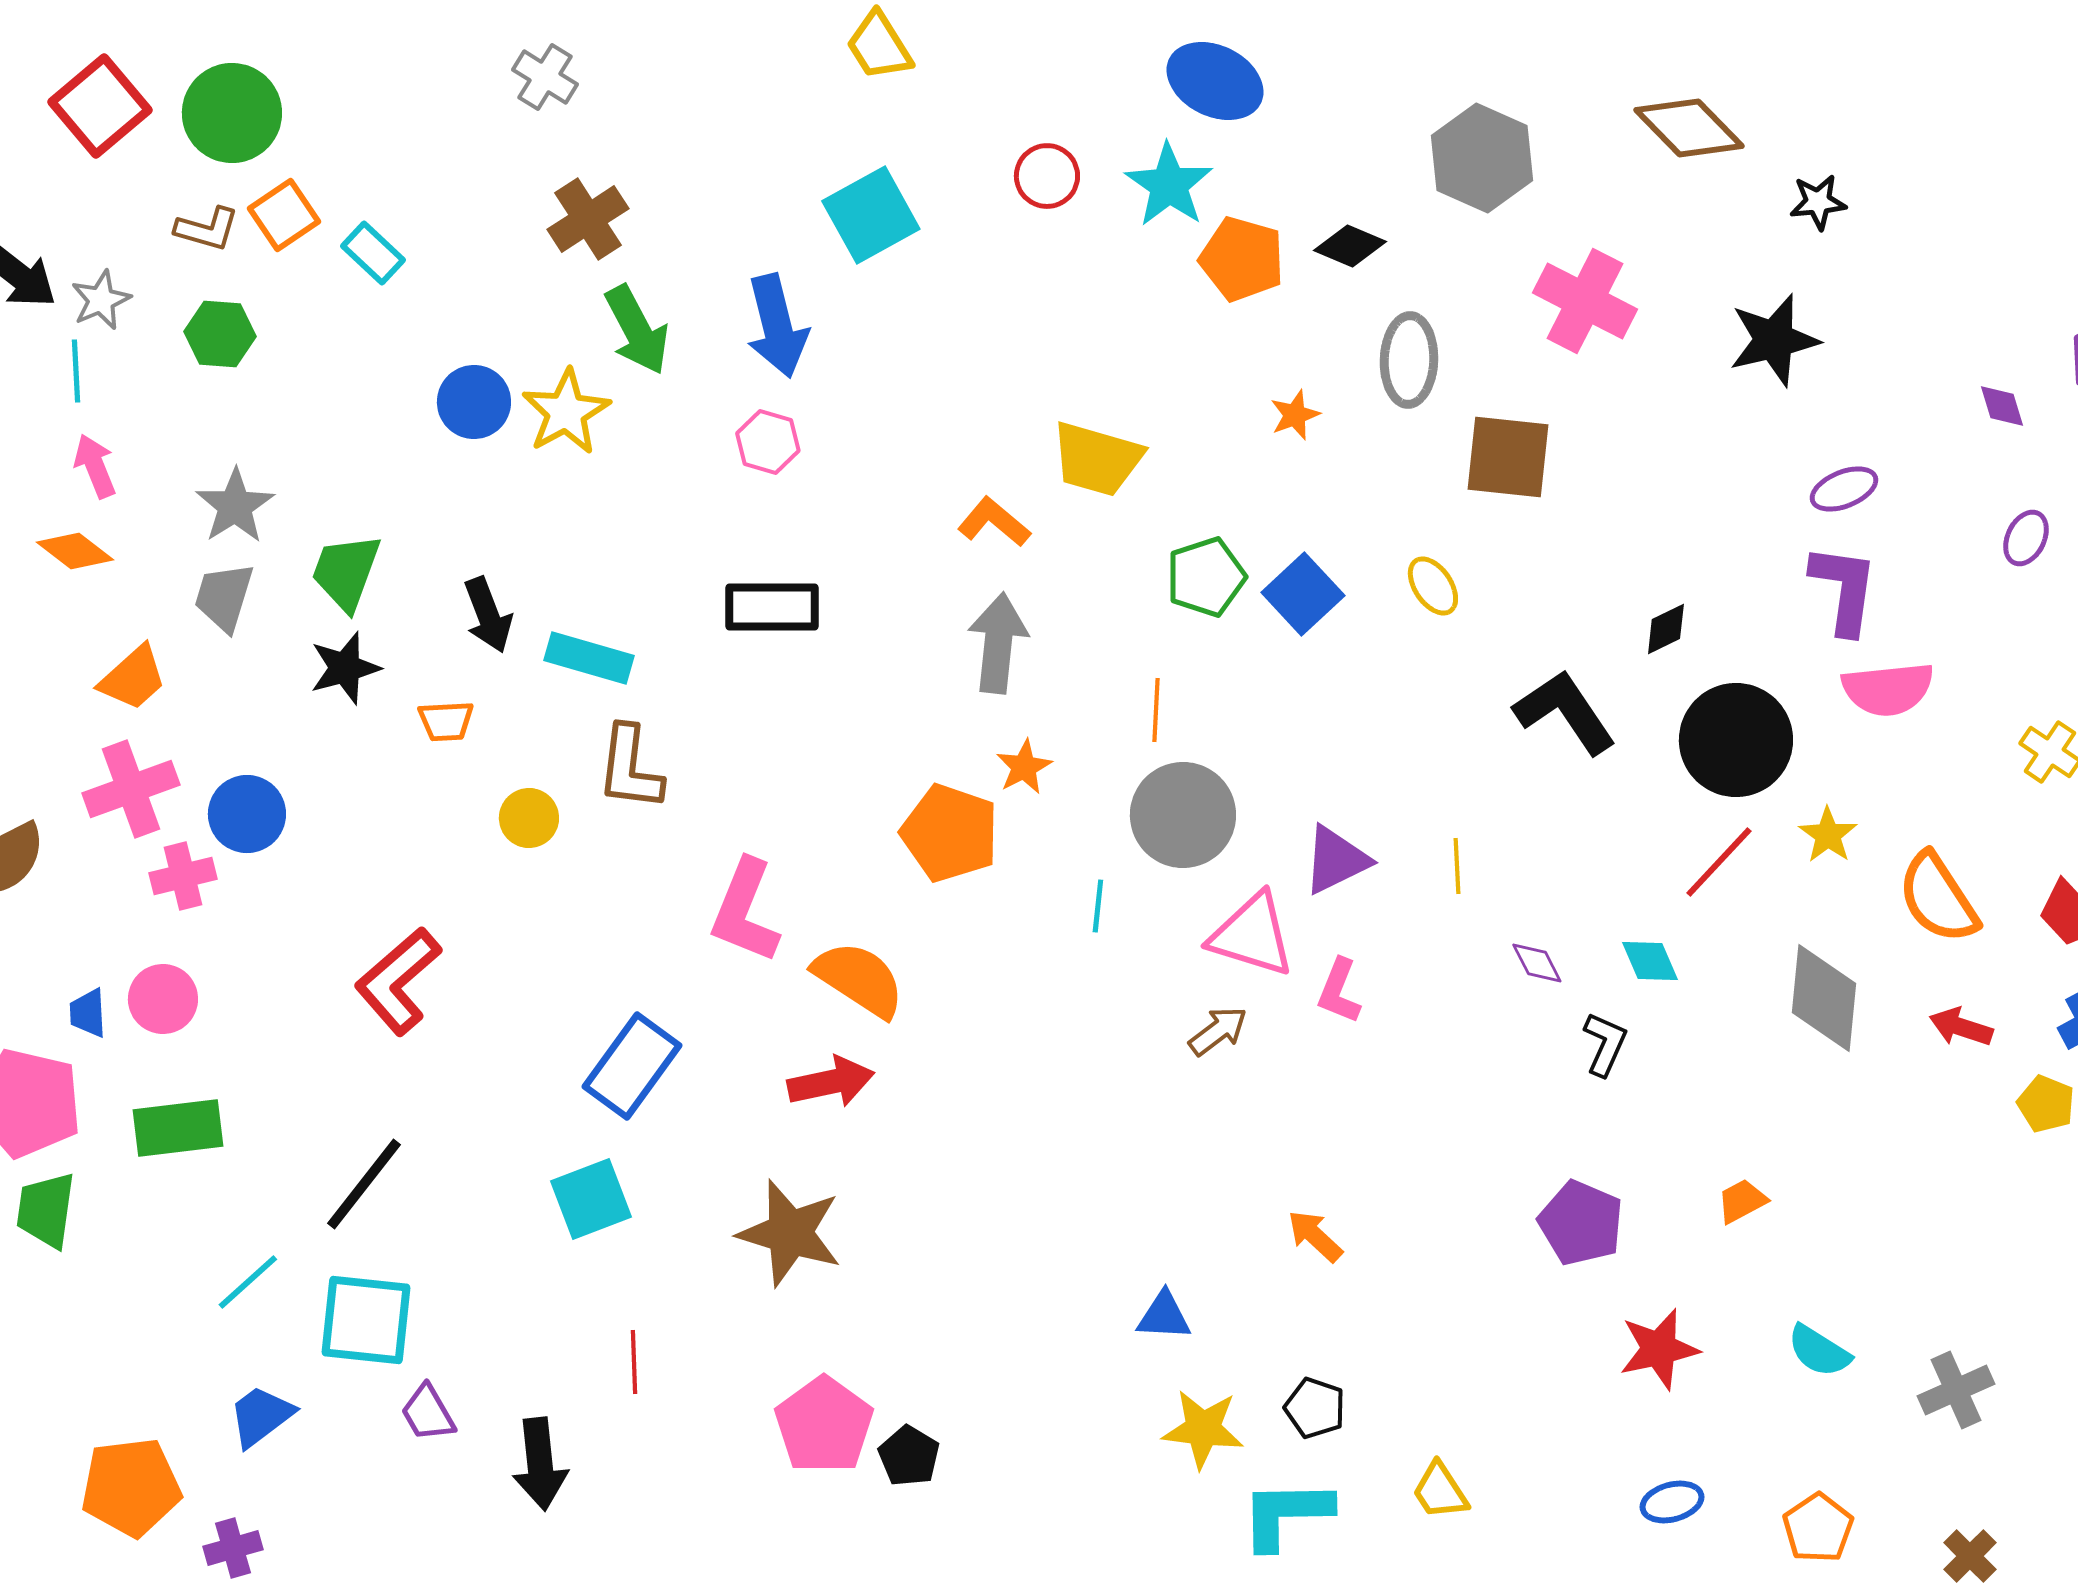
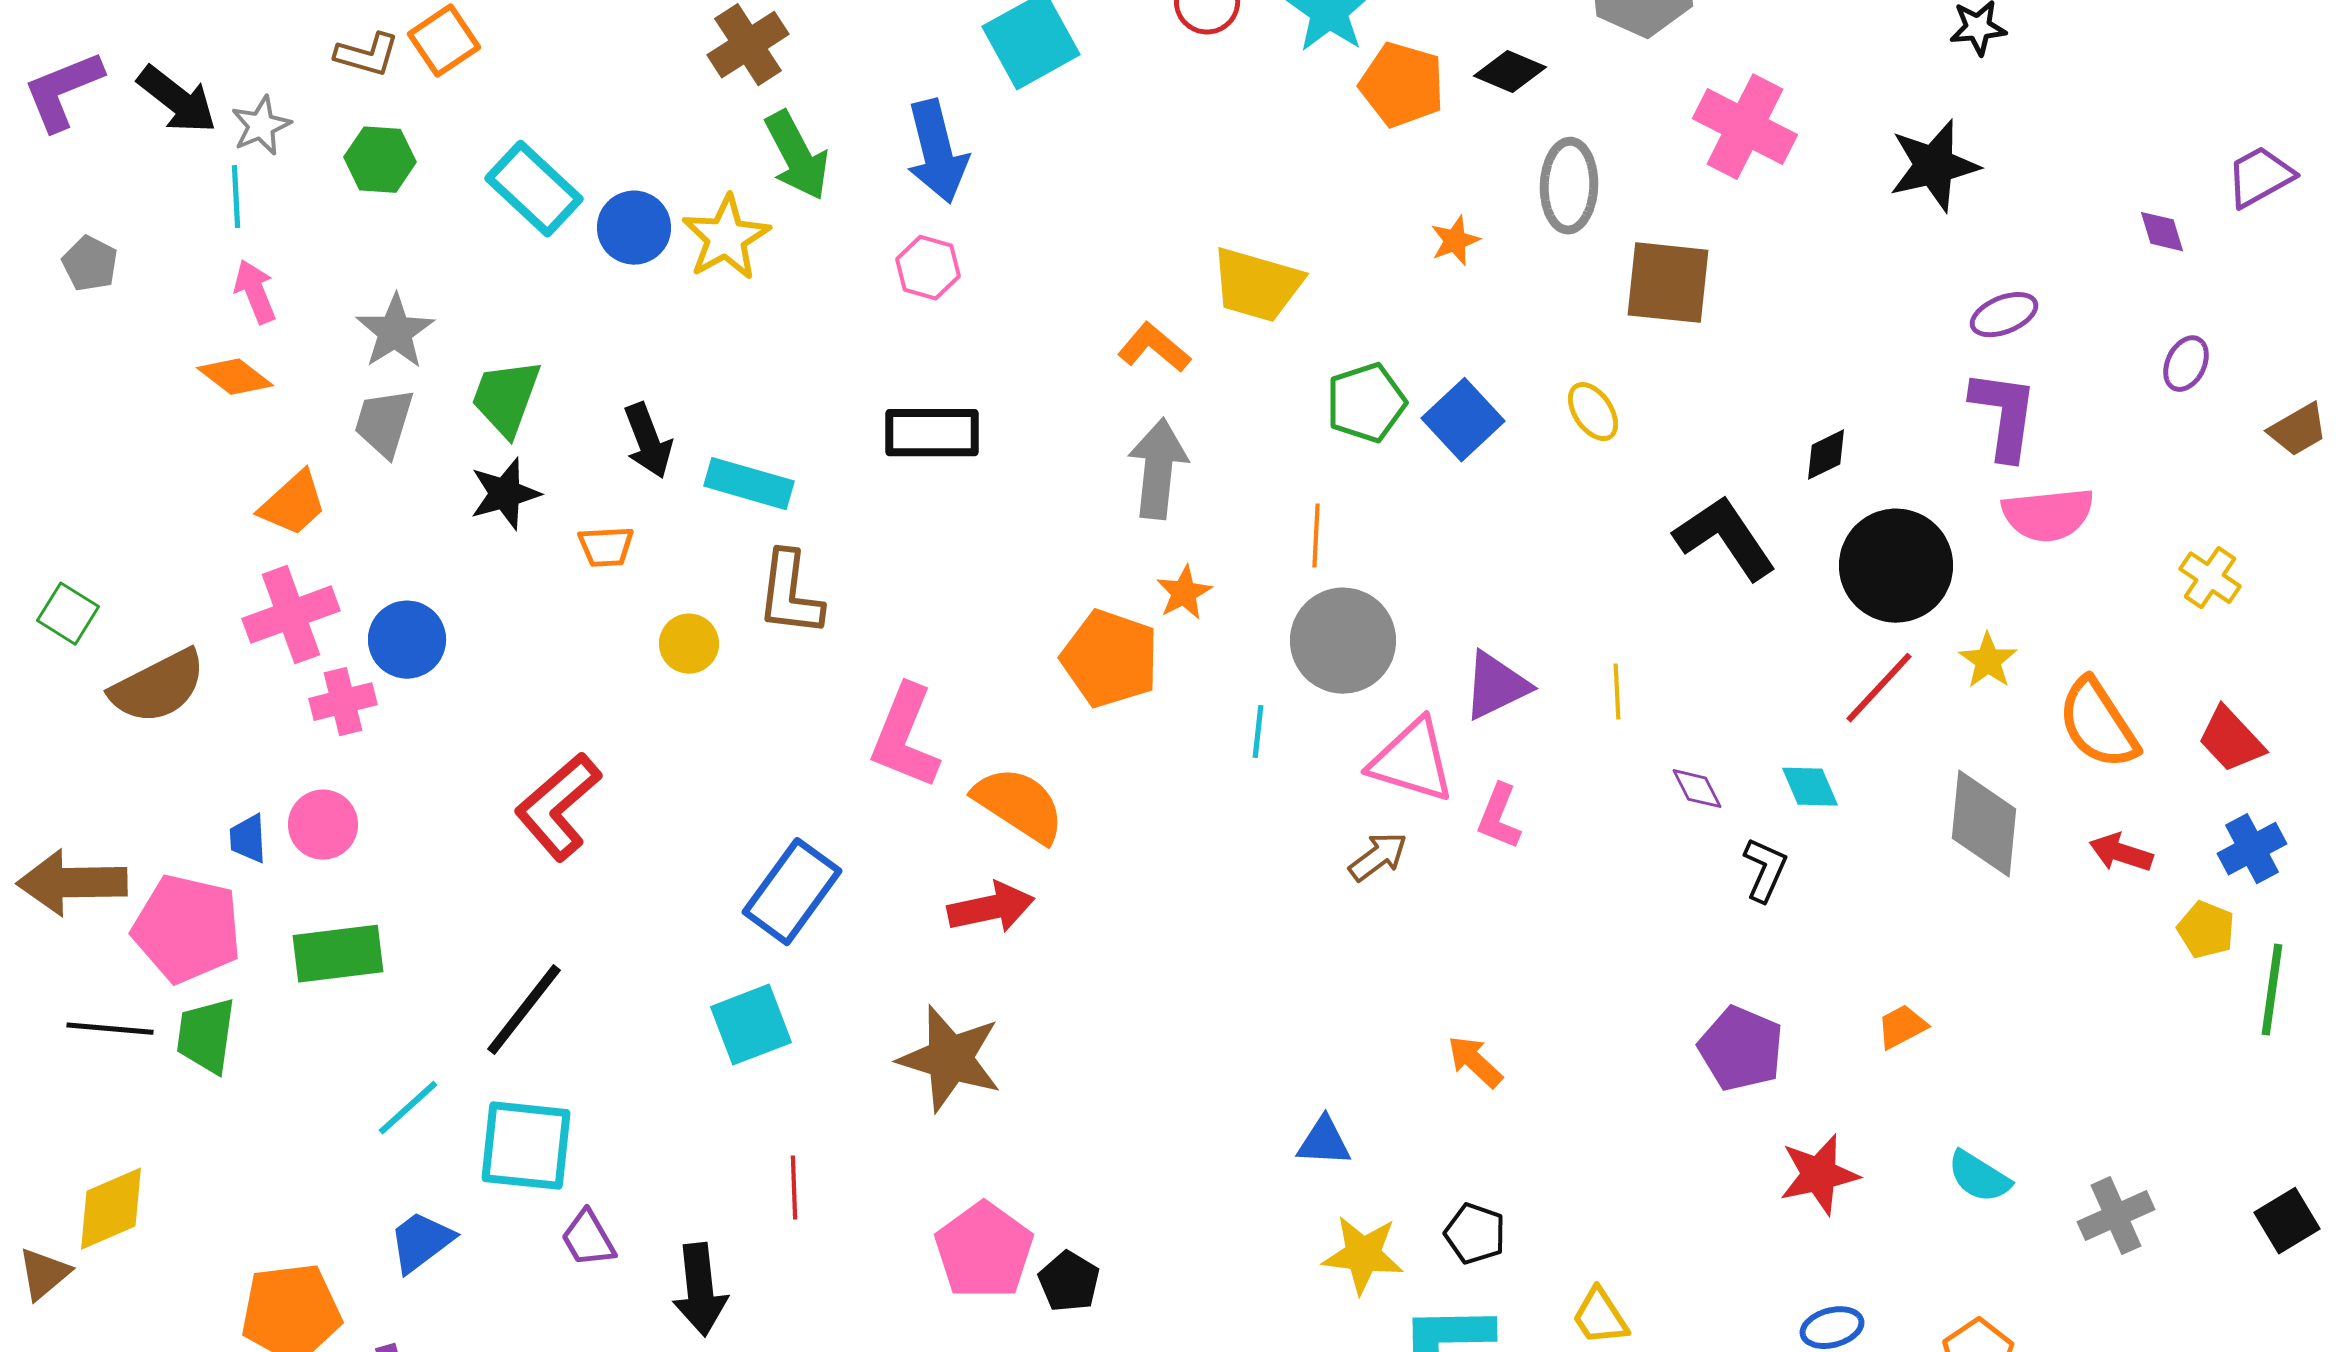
cyan rectangle: (373, 253) -> (534, 189), moved, size x1.5

